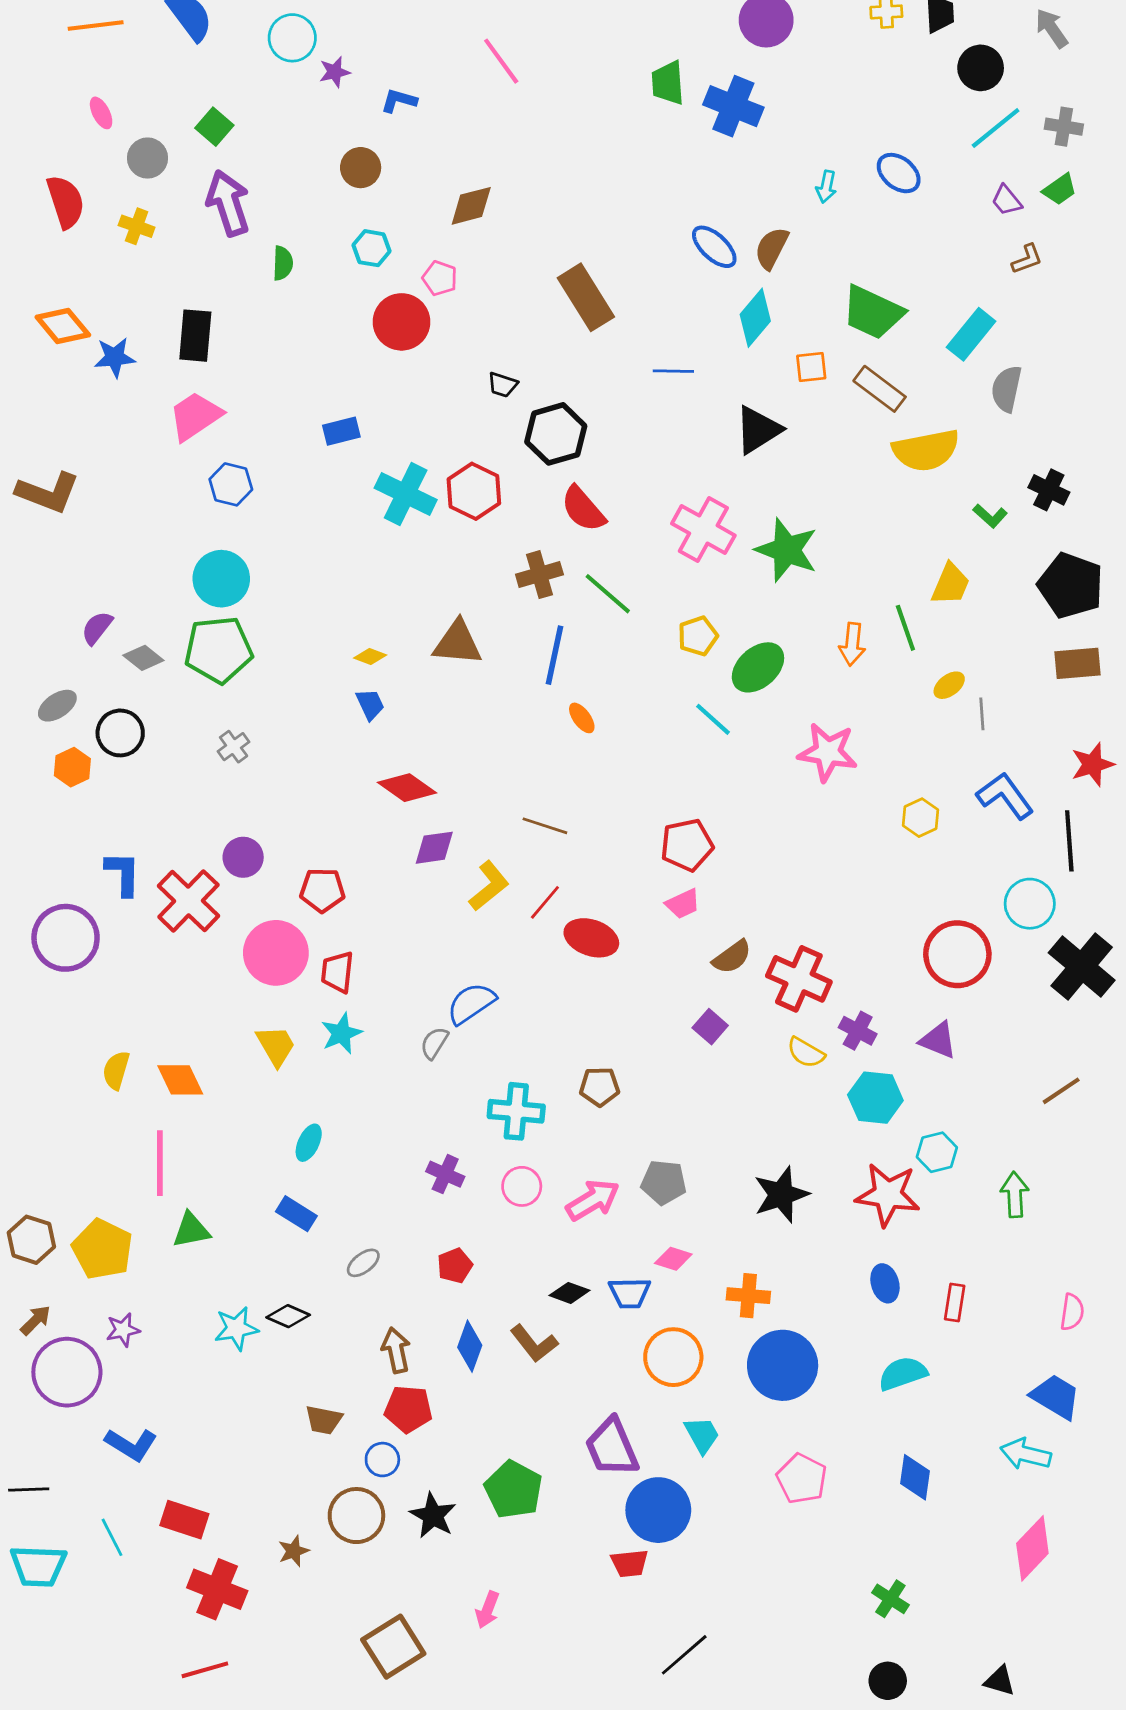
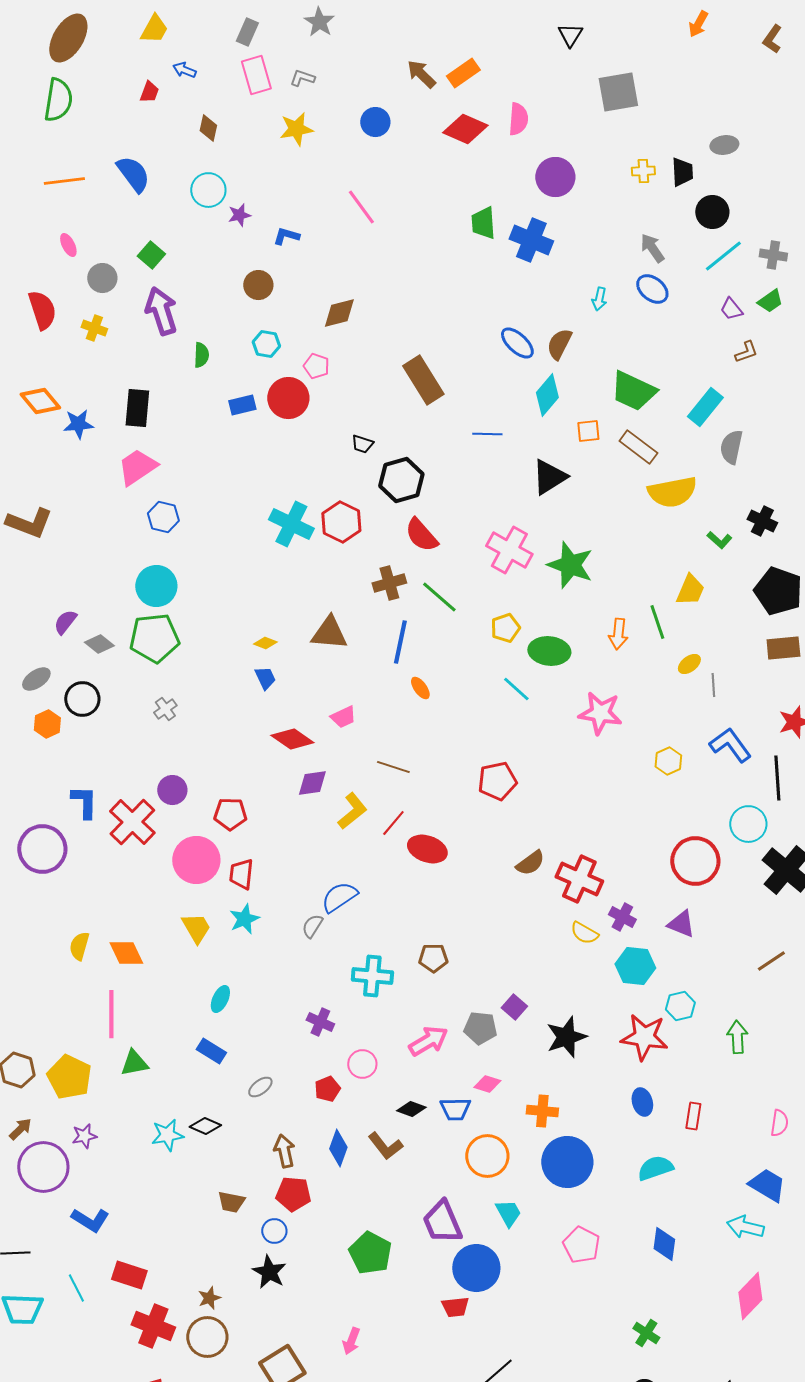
gray arrow: (1052, 28) -> (652, 248), moved
blue rectangle: (341, 431) -> (242, 405), moved
green ellipse: (758, 667) -> (549, 651), turned 48
pink trapezoid: (683, 904) -> (343, 717), moved
purple square: (710, 1027) -> (514, 1007), moved
pink circle: (522, 1186) -> (362, 1064), moved
brown circle: (356, 1516) -> (207, 1337), moved
black star: (433, 1516) -> (269, 1272), moved

